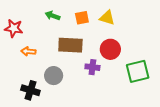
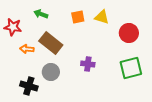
green arrow: (53, 16) -> (41, 14), moved
brown rectangle: (70, 45) -> (51, 43), moved, turned 35
red circle: (110, 49) -> (129, 33), moved

